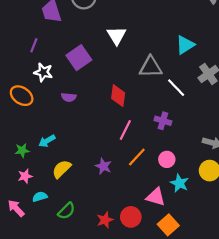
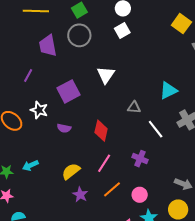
gray triangle: (151, 67) -> (134, 107), size x0.6
white star: (43, 72) -> (39, 110), moved
purple semicircle: (69, 97) -> (64, 128), moved
yellow semicircle: (62, 169) -> (71, 171), moved

